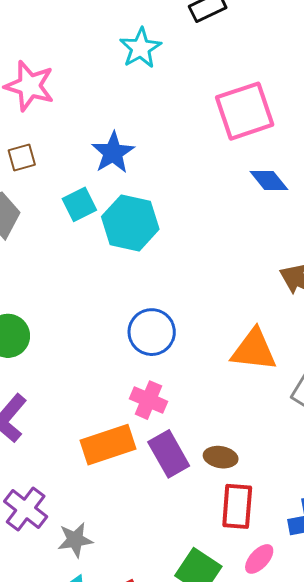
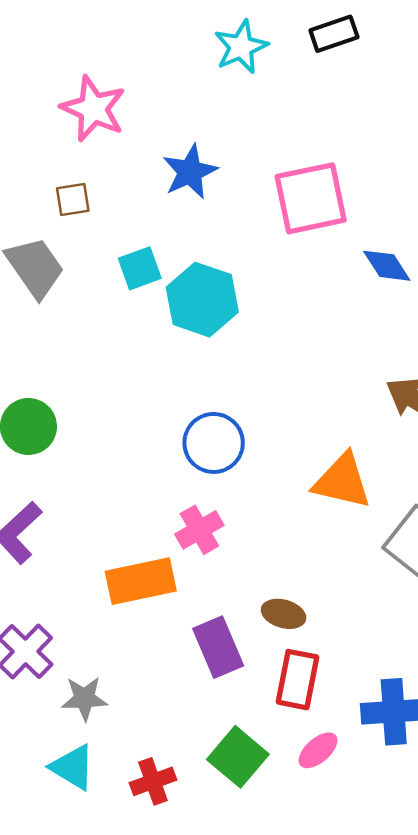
cyan star: (141, 48) -> (241, 47), moved
pink square: (245, 111) -> (311, 198), moved
blue star: (113, 153) -> (190, 172), moved
pink cross: (149, 400) -> (199, 530), turned 30
purple rectangle: (169, 454) -> (218, 647), moved

